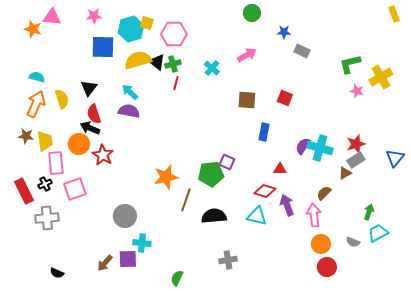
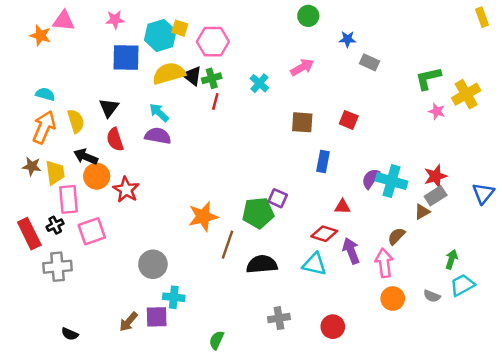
black arrow: (90, 128) -> (86, 157), moved
red circle: (327, 267) -> (333, 327), moved

